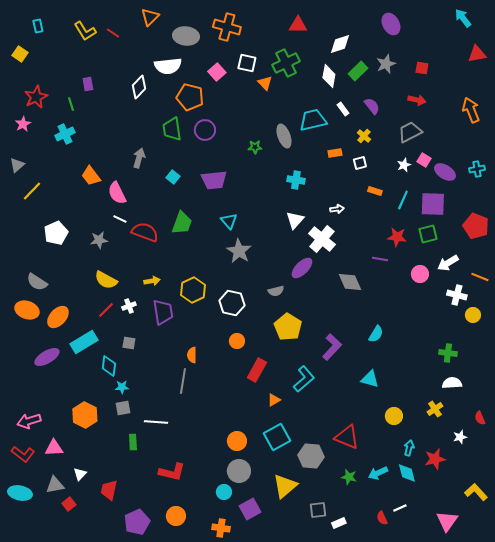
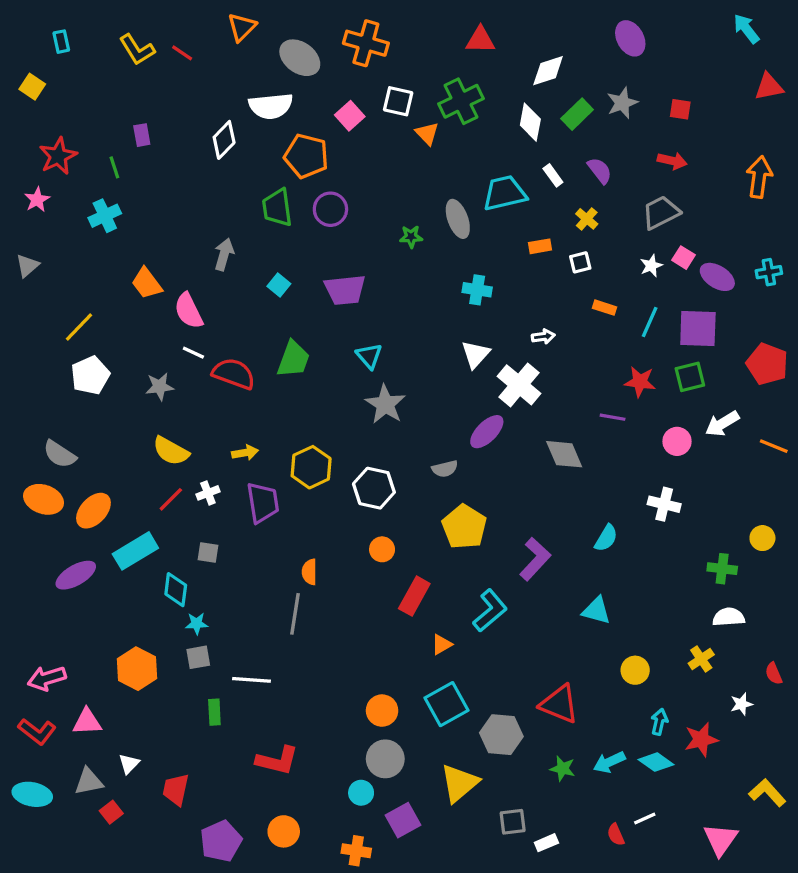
gray ellipse: (186, 36) -> (300, 58), turned 30
orange arrow: (471, 110) -> (759, 177), turned 30
yellow line: (32, 191) -> (79, 327), moved
white cross: (457, 295) -> (664, 504), moved
yellow circle: (473, 315) -> (762, 538), moved
cyan diamond: (407, 473) -> (656, 762), turned -40

